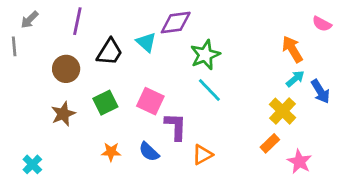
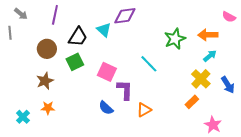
gray arrow: (30, 20) -> (21, 14), turned -96
orange arrow: (292, 49) -> (208, 35), turned -60
green star: (205, 55) -> (175, 39), moved
blue arrow: (320, 91) -> (228, 85), moved
green square: (105, 103) -> (75, 62), moved
orange star: (111, 152) -> (48, 108), moved
pink star: (299, 162) -> (213, 125), moved

